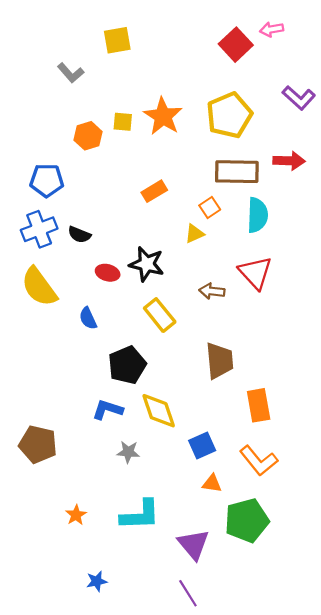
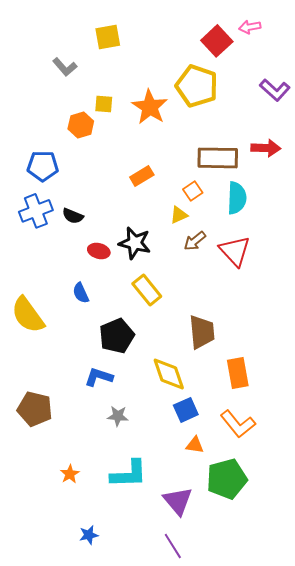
yellow pentagon: (229, 115) -> (197, 86), moved, turned -30
yellow square: (123, 122) -> (104, 104), moved
yellow semicircle: (39, 287) -> (28, 315), moved
brown arrow: (212, 291) -> (195, 241), moved, turned -45
yellow diamond: (159, 411) -> (169, 374), moved

